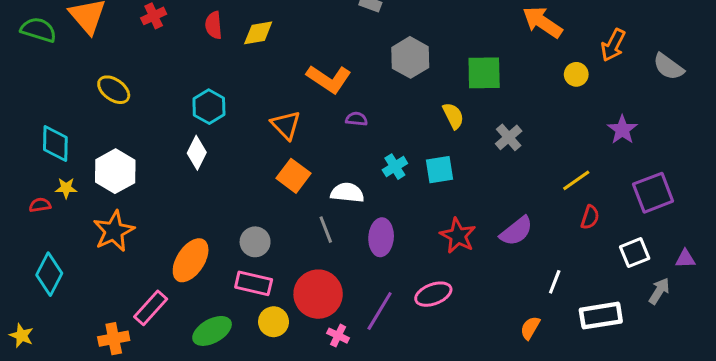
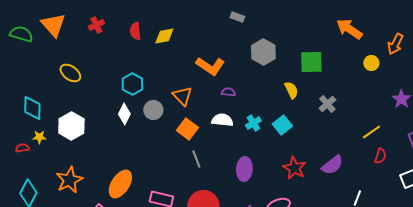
cyan square: (439, 170) -> (282, 125), turned -30
white semicircle: (347, 193) -> (222, 120), moved
gray line: (326, 230) -> (196, 159), moved
orange star: (114, 231) -> (69, 180), moved
gray circle: (255, 242) -> (153, 110), moved

